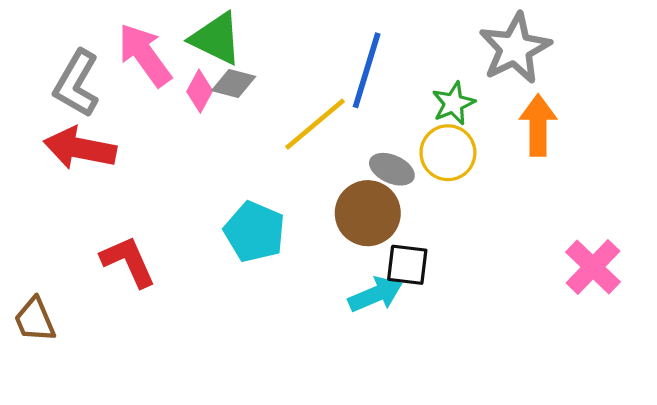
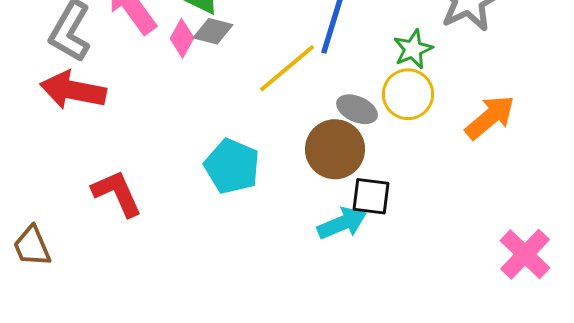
orange arrow: (538, 125) -> (490, 117), moved, turned 50
pink cross: (593, 267) -> (525, 254), moved

